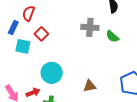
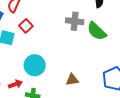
green semicircle: (112, 36) -> (97, 31), size x1.5

